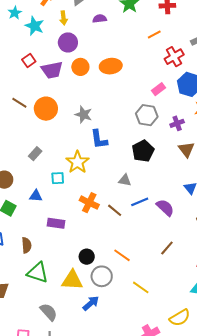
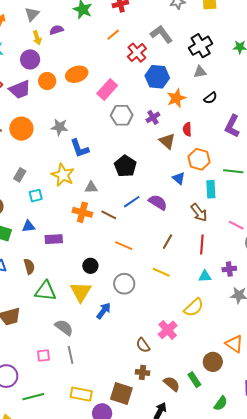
yellow arrow: (63, 18) -> (37, 38), moved
pink rectangle: (159, 89) -> (107, 89), moved, size x1.5
black pentagon: (143, 151) -> (125, 166), moved
cyan square: (58, 178) -> (36, 196), moved
gray triangle: (125, 180) -> (91, 187), moved
blue triangle: (36, 196) -> (28, 226), moved
orange line: (122, 255) -> (124, 246), moved
gray circle: (102, 276) -> (124, 284), moved
yellow triangle: (72, 280) -> (81, 292), turned -50
yellow line: (141, 287) -> (161, 272), moved

